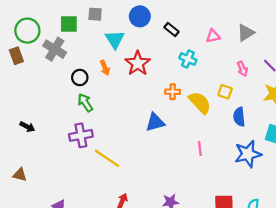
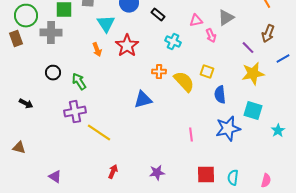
gray cross: (55, 49) -> (51, 33), turned -30
pink arrow: (242, 69) -> (211, 36), moved
black circle: (80, 78) -> (53, 73), moved
pink line: (200, 148) -> (191, 135), moved

